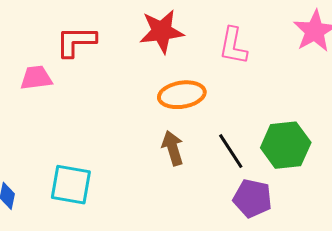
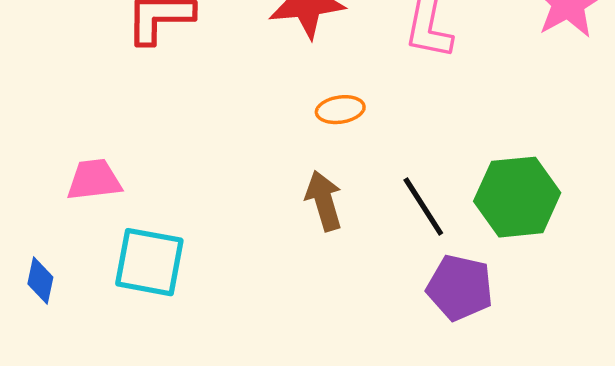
pink trapezoid: (36, 78) -> (94, 180), moved
orange ellipse: (182, 95) -> (340, 110), size x0.6

